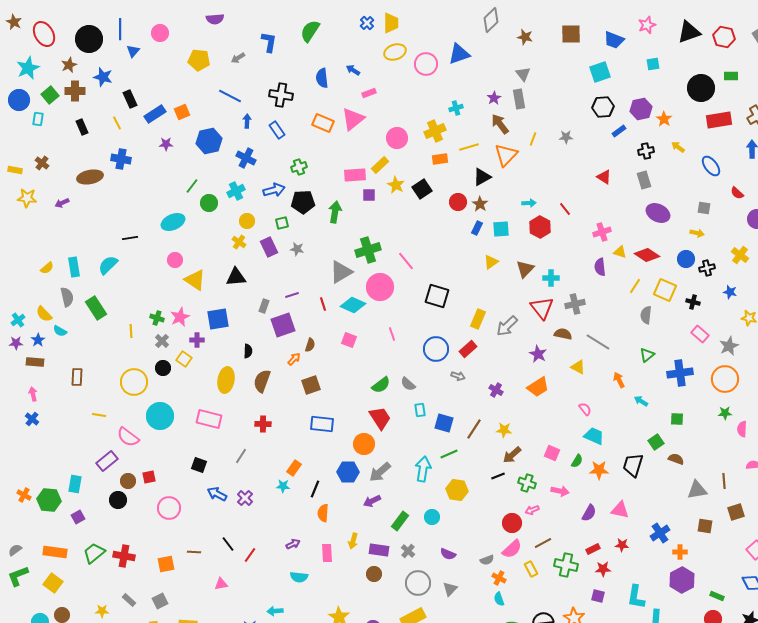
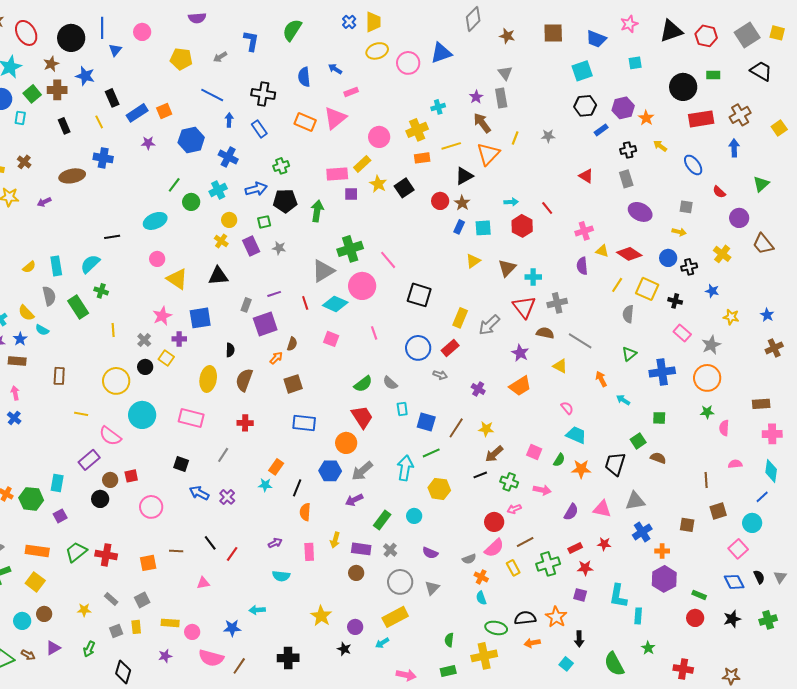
green cross: (157, 318) -> (101, 291), moved
gray triangle: (697, 490) -> (635, 501), moved
green cross: (566, 565) -> (548, 564), turned -30

